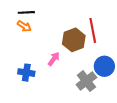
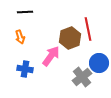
orange arrow: (24, 26) -> (20, 37), moved, turned 40
pink arrow: (54, 59) -> (51, 56), size x1.5

